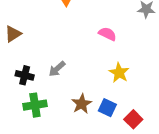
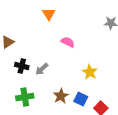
pink semicircle: (107, 34) -> (68, 42), moved
black cross: (25, 75) -> (22, 66), moved

